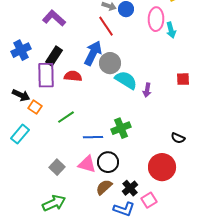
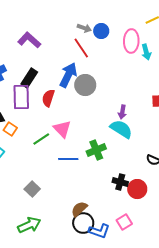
red semicircle: (73, 76) -> (48, 98), turned -78
cyan semicircle: (126, 80) -> (121, 129), moved
black circle: (108, 162) -> (83, 223), moved
pink triangle: (87, 164) -> (62, 129), moved, turned 30
red circle: (162, 167) -> (137, 189), size x0.7
black cross: (130, 188) -> (120, 182), moved, turned -35

